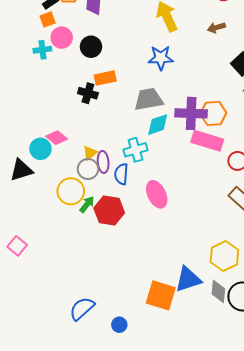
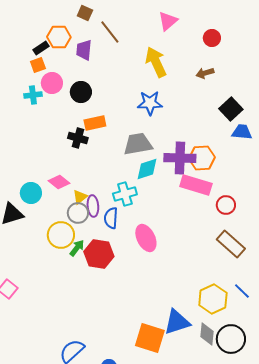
pink diamond: (57, 138) -> (59, 182), moved

